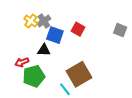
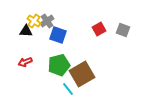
red square: (78, 29) -> (99, 29), moved, turned 32
black triangle: (44, 50) -> (26, 31), moved
green pentagon: (34, 76) -> (59, 65), moved

